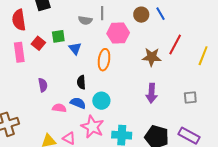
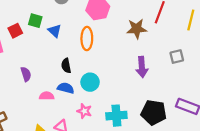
green square: (58, 36) -> (35, 21), turned 32
red square: (38, 43) -> (15, 31), turned 32
gray square: (190, 98) -> (177, 57), moved
pink star: (92, 127) -> (84, 111), size x0.6

